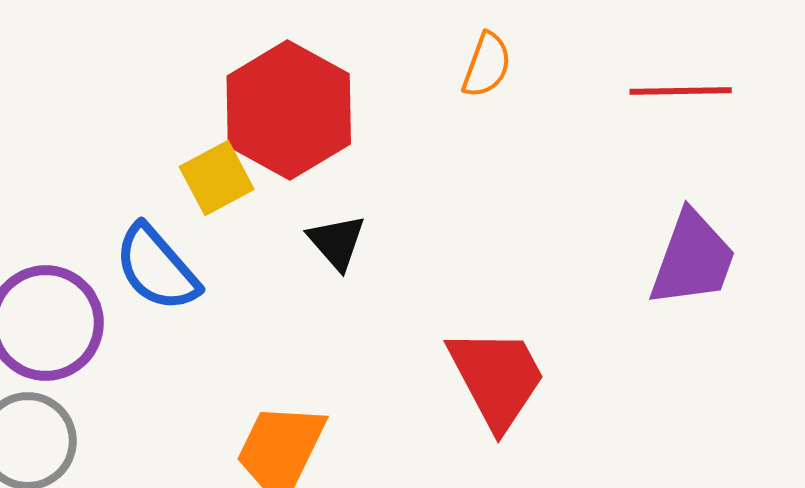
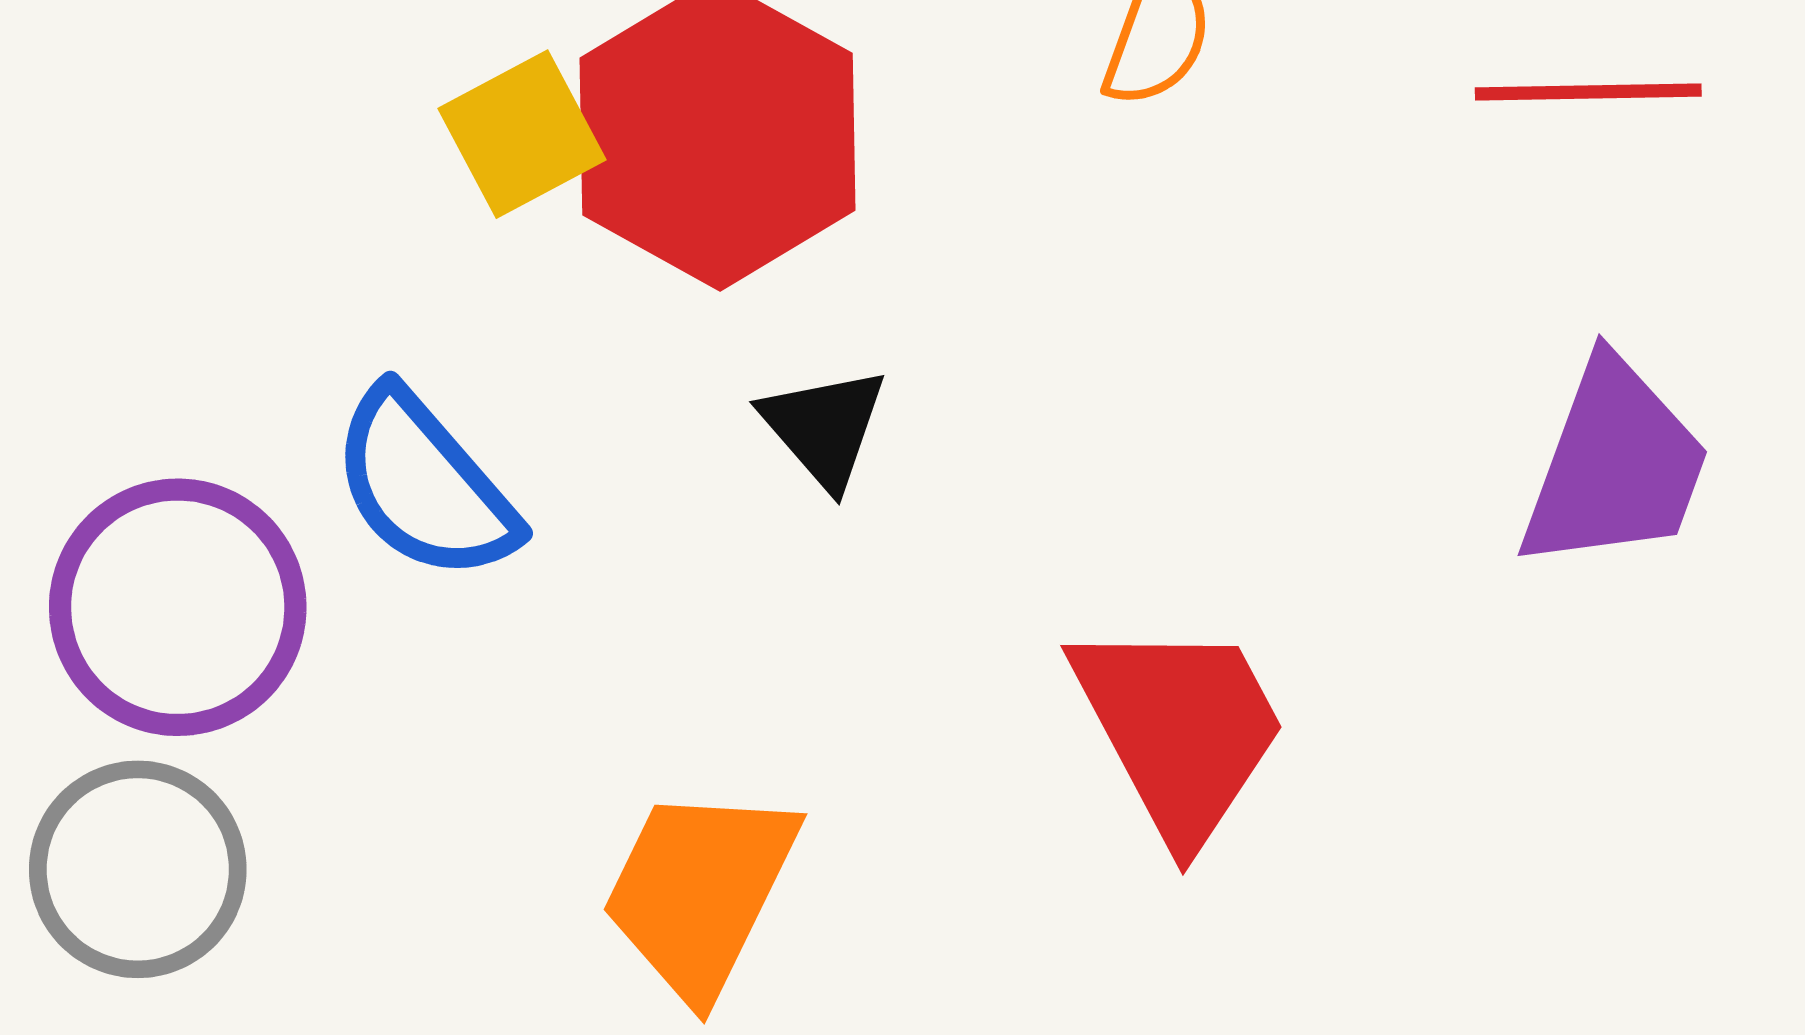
yellow square: (217, 178) -> (522, 134), moved

